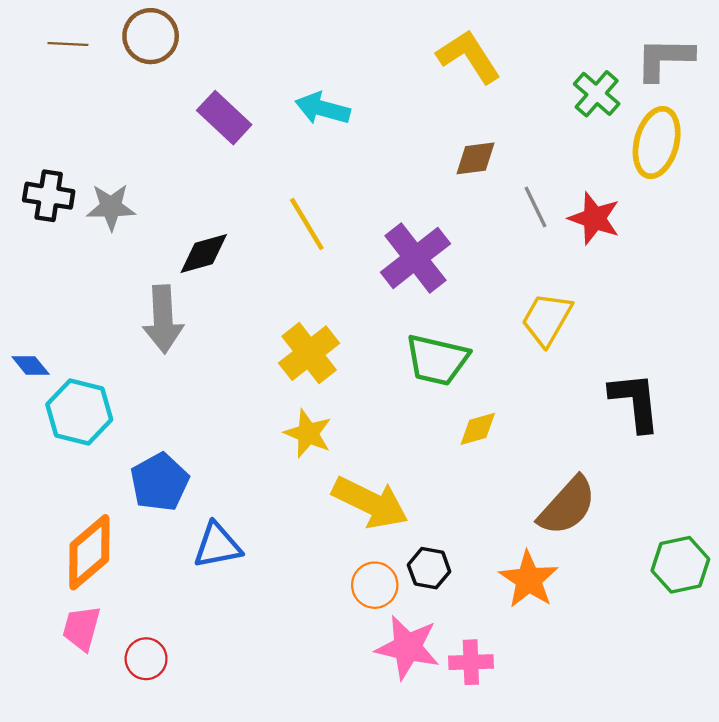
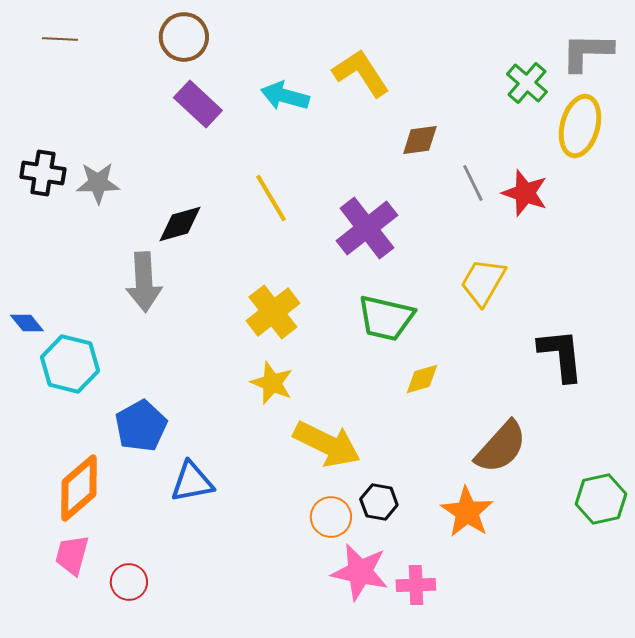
brown circle: (151, 36) -> (184, 37), moved
yellow L-shape: (469, 56) -> (361, 73), moved

